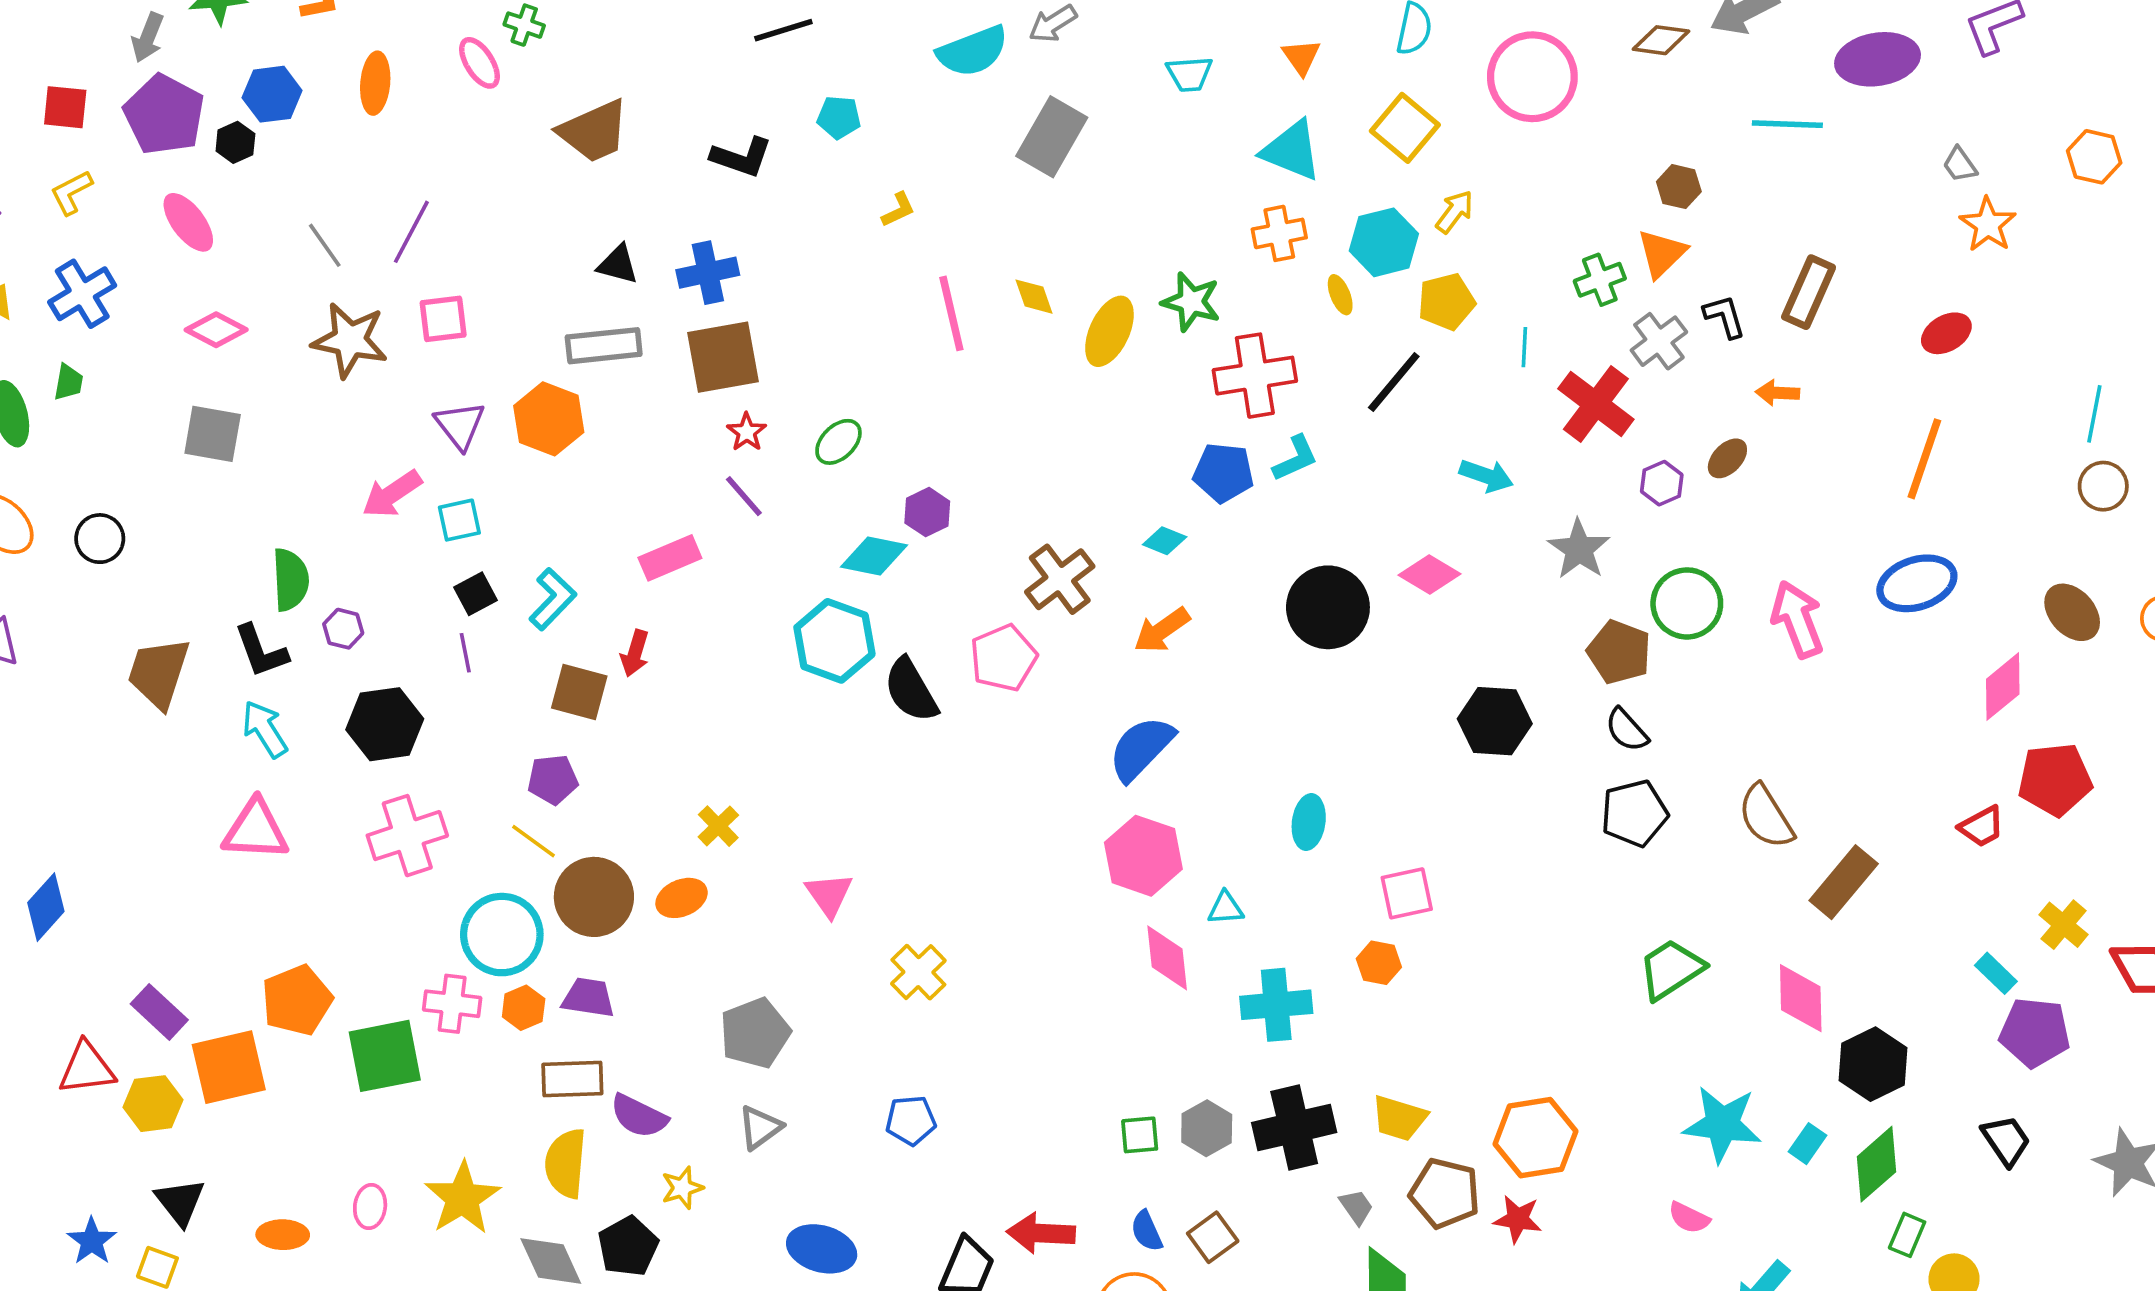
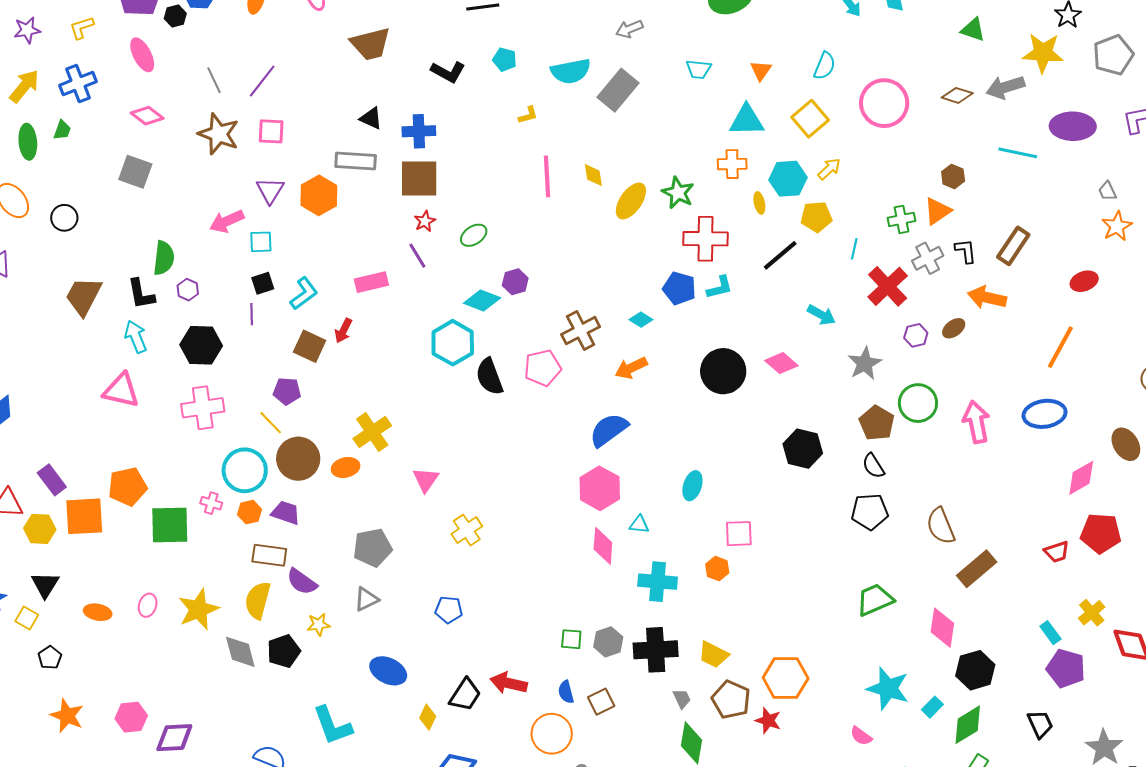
cyan semicircle: (973, 51) -> (571, 71), moved
cyan triangle: (1292, 151) -> (747, 120), turned -33
orange arrow: (1777, 393) -> (987, 297), size x1.6
yellow cross: (718, 826) -> (372, 432), size x1.6
pink cross: (452, 1004) -> (211, 503), size x0.7

